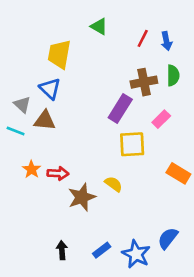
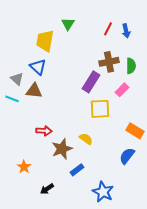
green triangle: (99, 26) -> (68, 24), moved, turned 32
green semicircle: (173, 75) -> (131, 66), moved
orange star: (31, 169) -> (24, 167), moved
blue semicircle: (168, 238) -> (127, 156), moved
black arrow: (62, 250) -> (47, 189), turned -120
blue rectangle: (102, 250) -> (77, 170), moved

